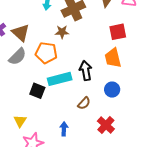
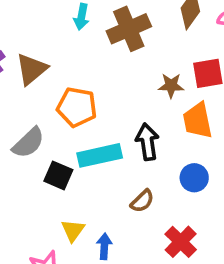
brown star: (62, 32) -> (171, 86), moved
brown triangle: (21, 33) -> (32, 69), turned 36
gray semicircle: (17, 57) -> (28, 143), moved
yellow triangle: (20, 121) -> (73, 230), moved

